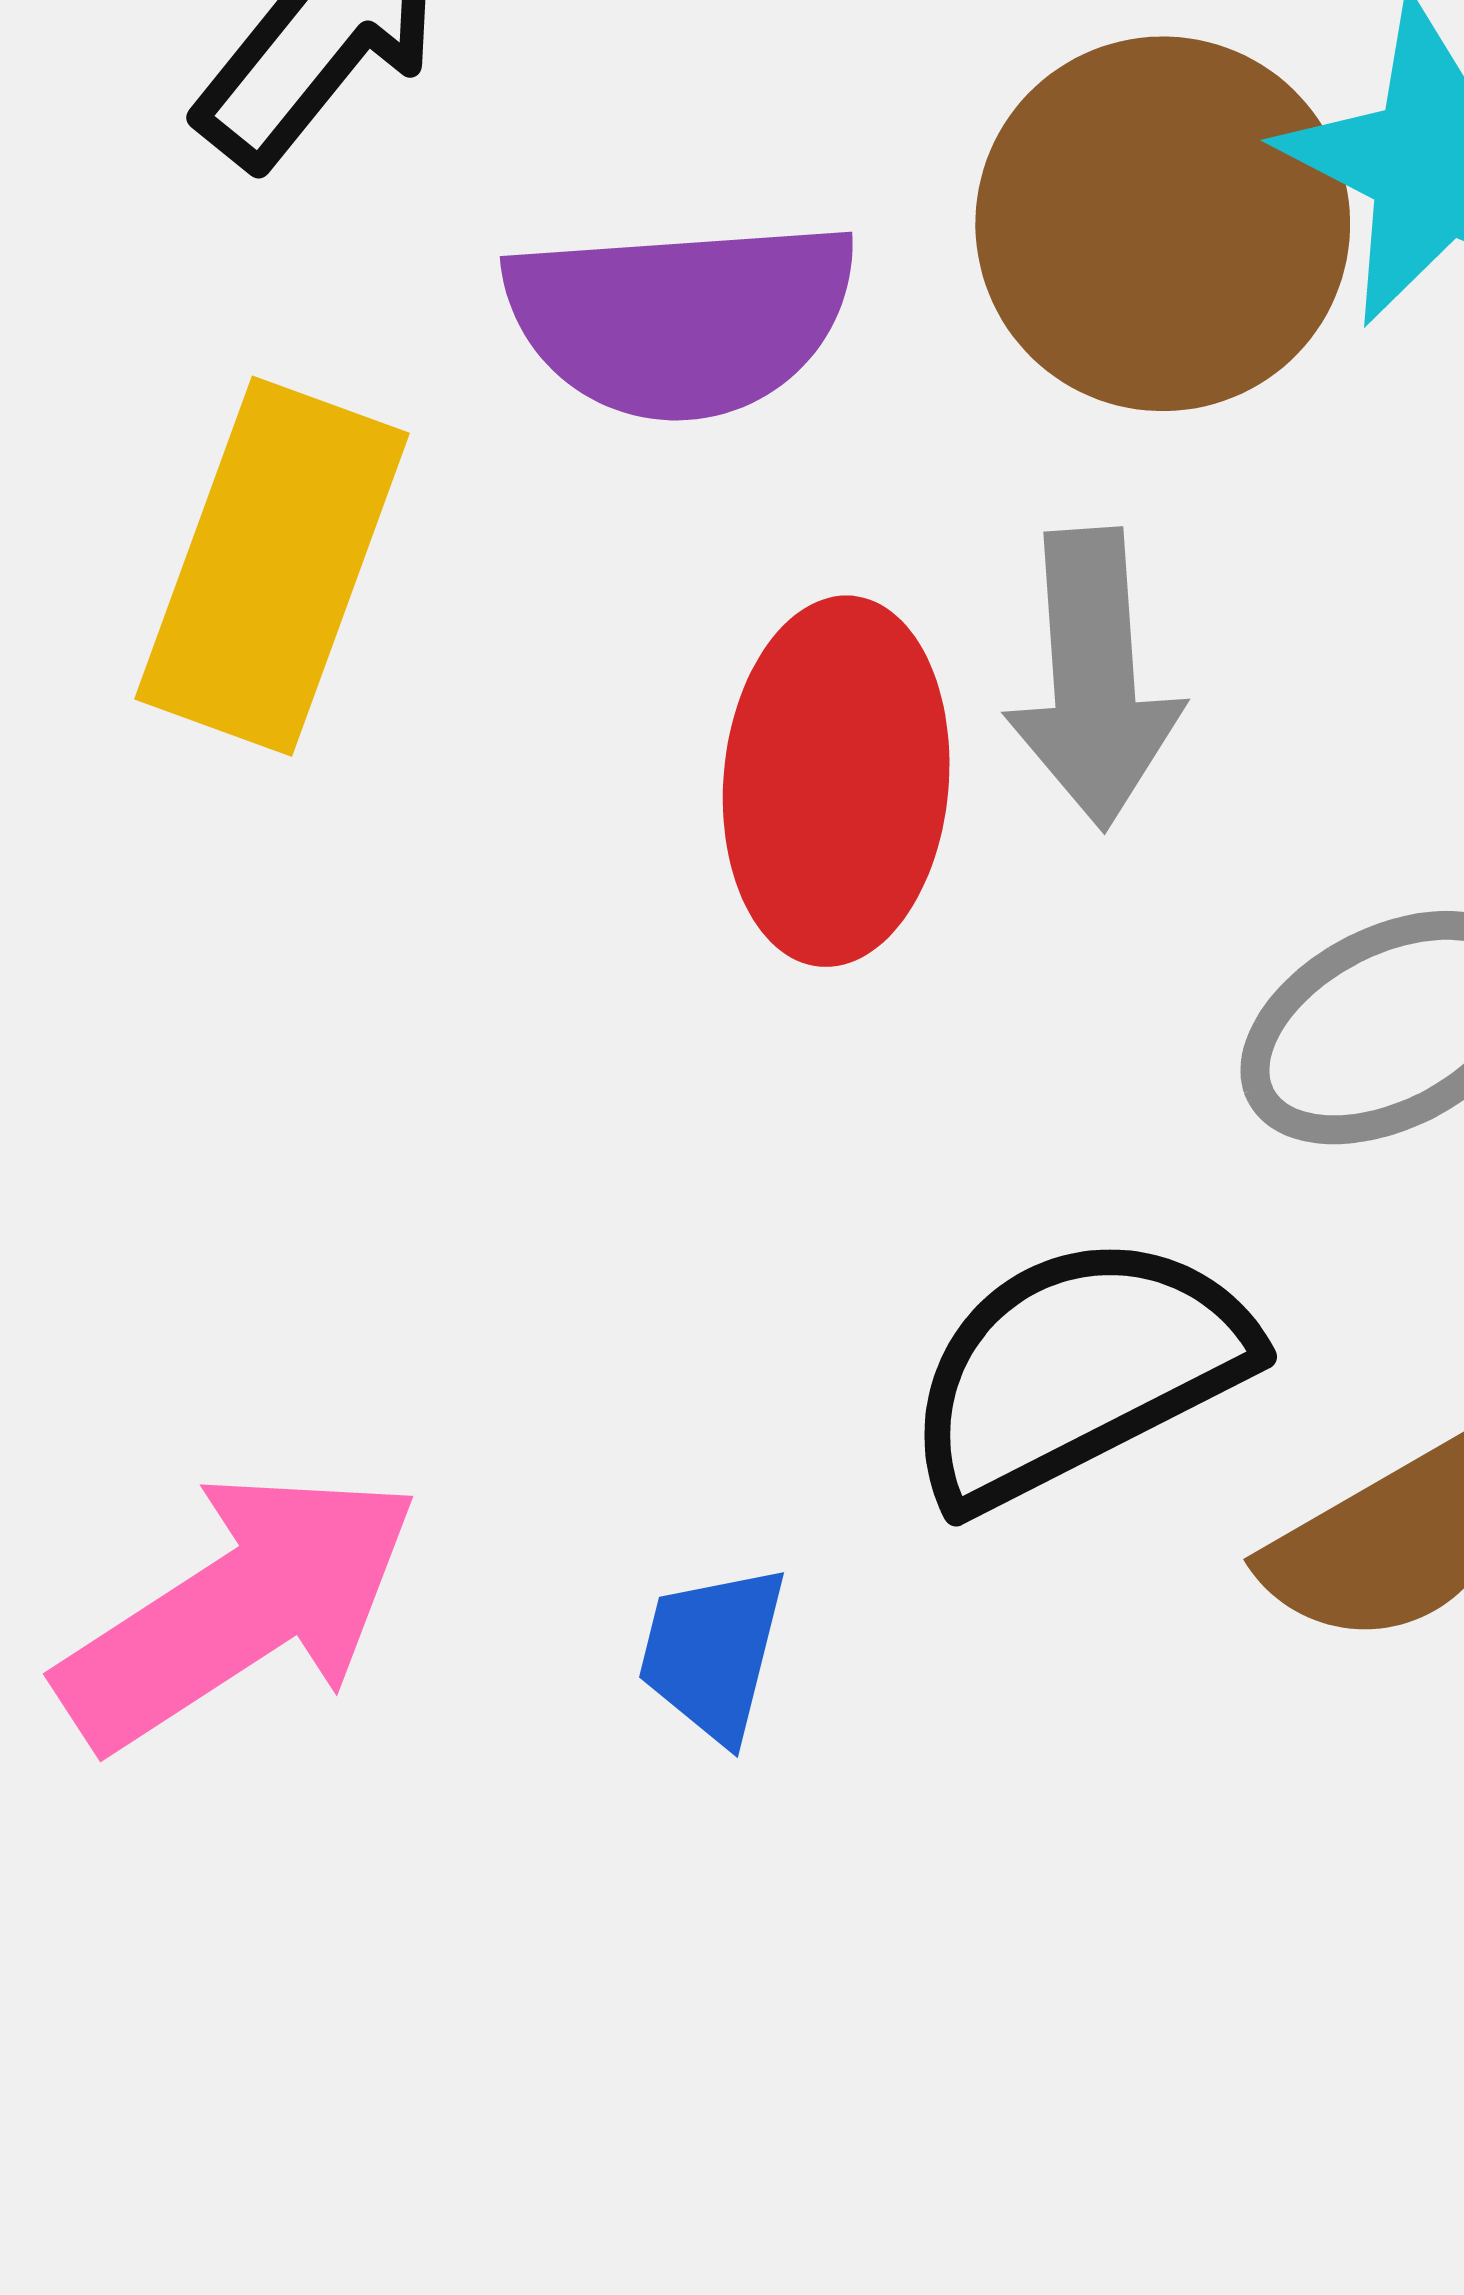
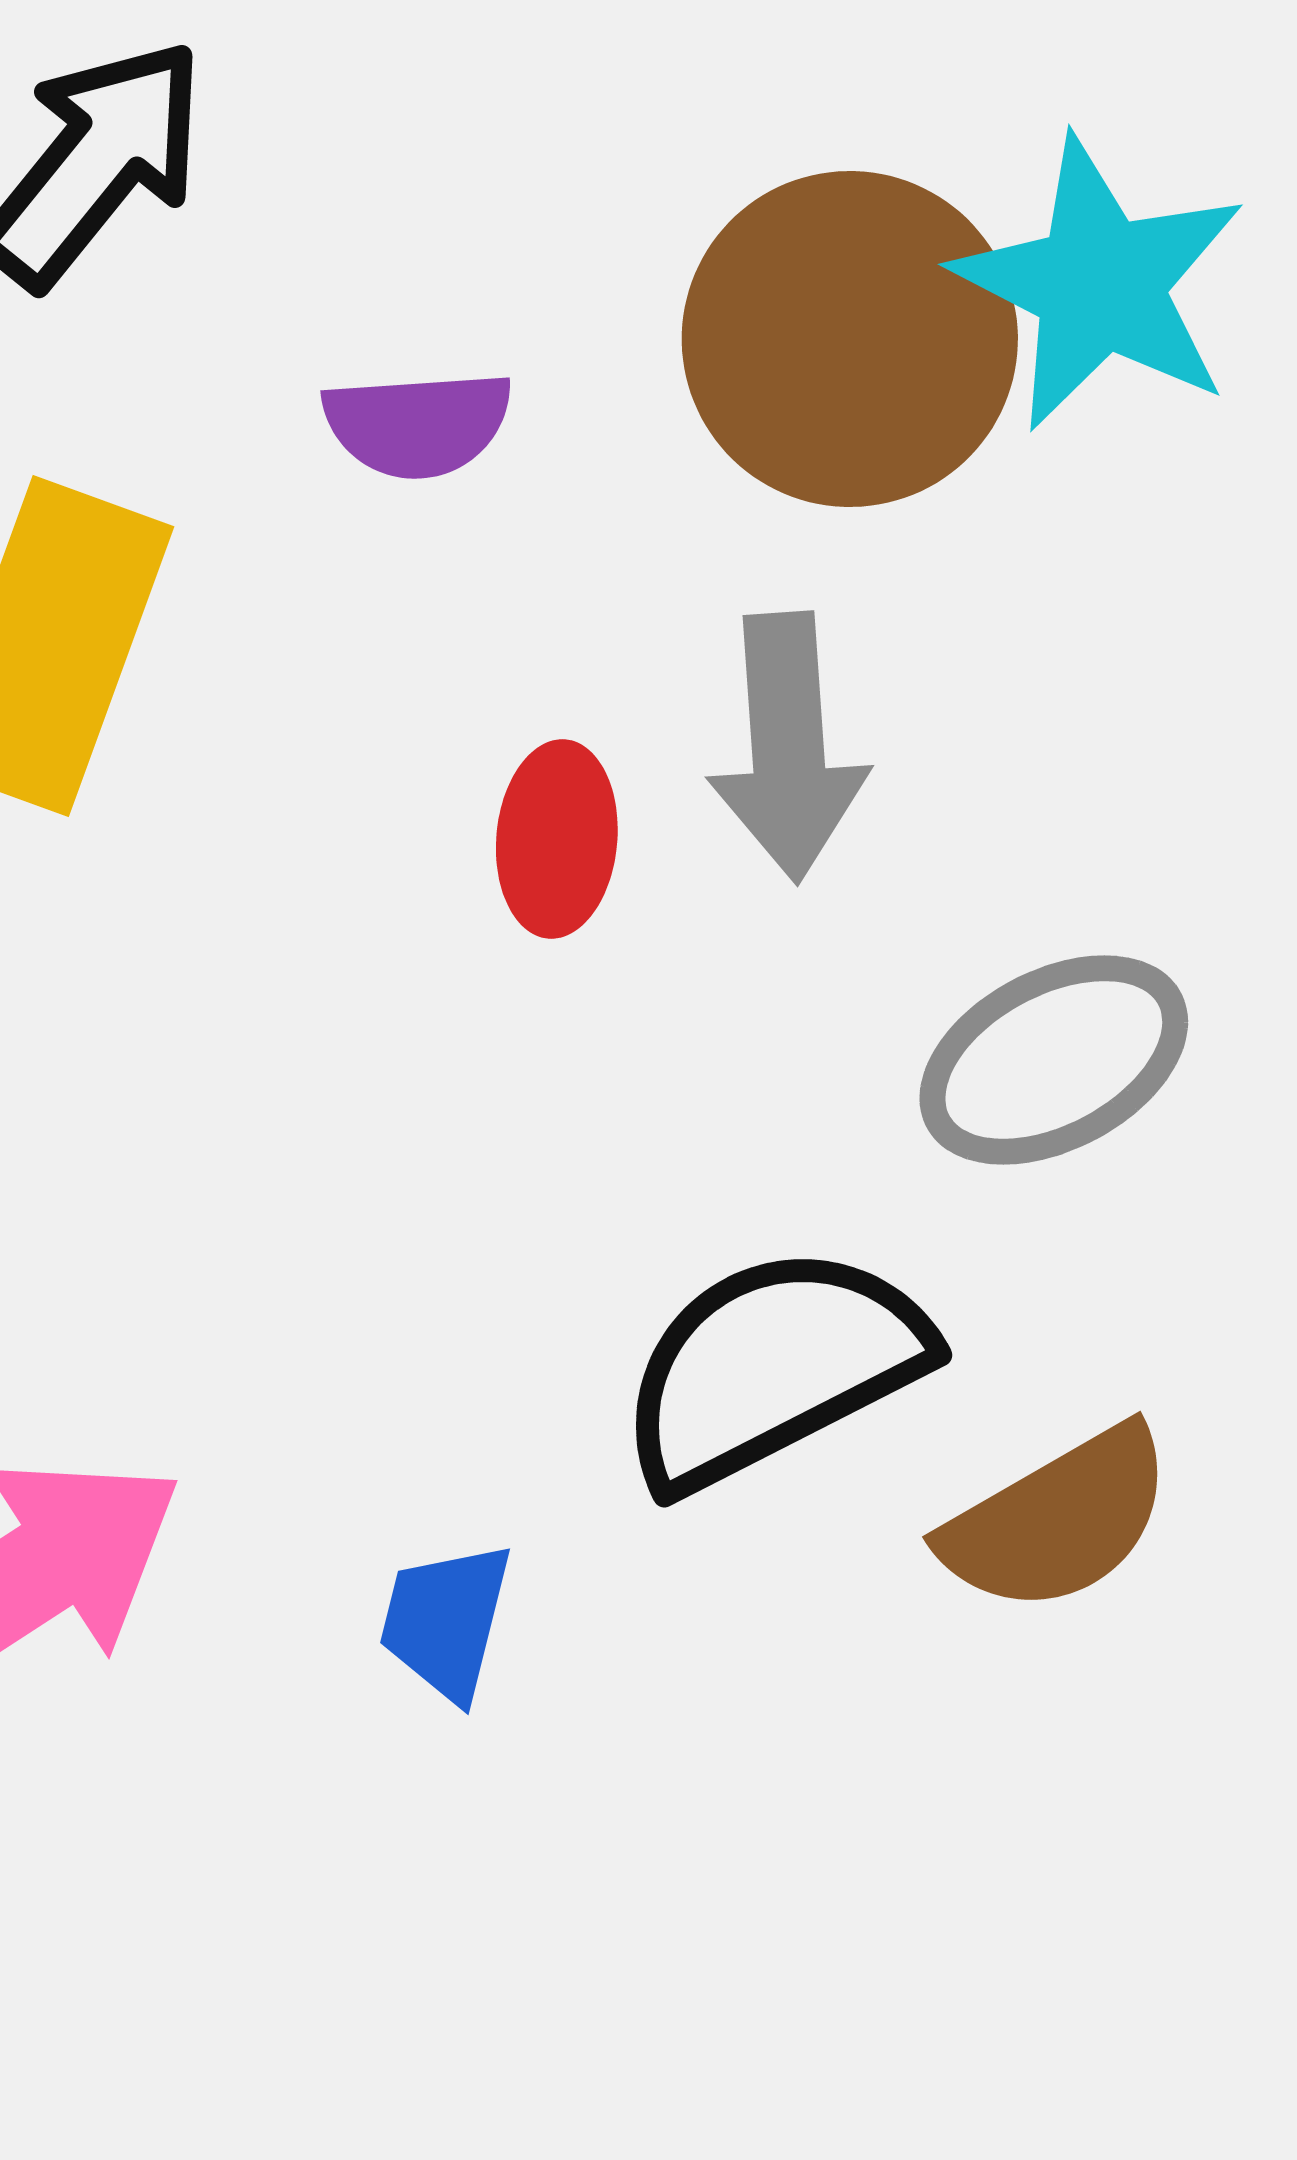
purple semicircle: (681, 319) -> (418, 424), size x0.6
red ellipse: (836, 781) -> (557, 839), size x0.6

